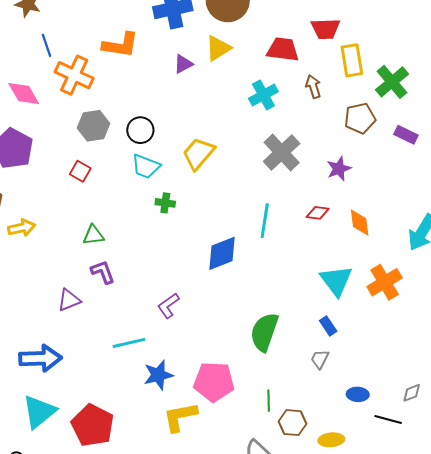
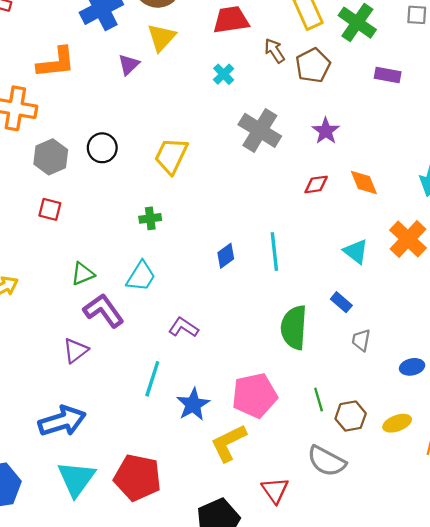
cyan cross: (263, 95) -> (224, 74), size x0.7
brown pentagon: (360, 118) -> (313, 65), moved
cyan trapezoid: (146, 166) -> (141, 276), moved, turned -64
cyan line: (265, 221) -> (274, 252), moved
blue diamond: (222, 253) -> (226, 256), size x0.6
purple L-shape: (103, 272) -> (103, 311), size x1.4
cyan triangle: (336, 281) -> (356, 251), size x0.7
purple L-shape: (168, 306) -> (183, 327), turned 84
blue rectangle: (328, 326) -> (341, 302), moved
cyan line: (129, 343) -> (152, 379), turned -44

